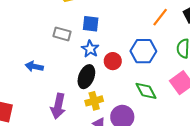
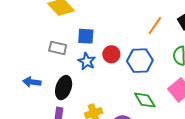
red circle: (113, 61) -> (111, 54), moved
black ellipse: (86, 77) -> (64, 88), moved

